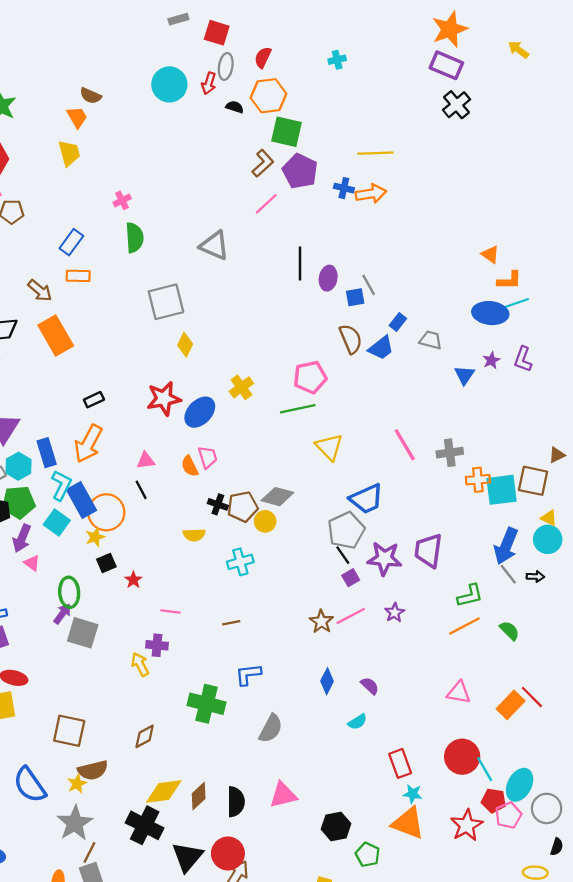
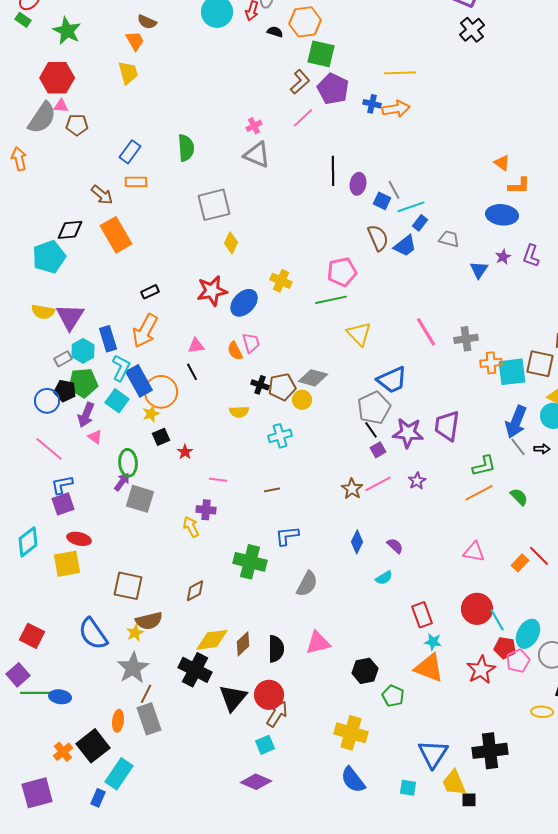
pink cross: (122, 200) -> (254, 126), moved
blue square: (355, 297) -> (382, 201), turned 36
cyan line: (514, 304) -> (411, 207), moved
yellow cross: (241, 387) -> (281, 281), turned -30
orange rectangle: (511, 705) -> (520, 563), size x0.7

